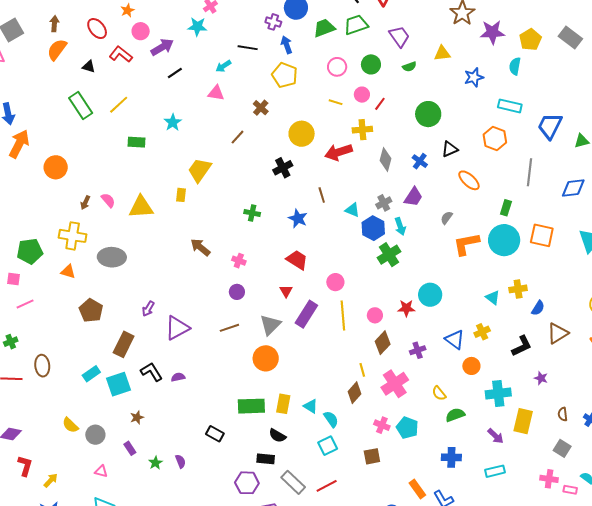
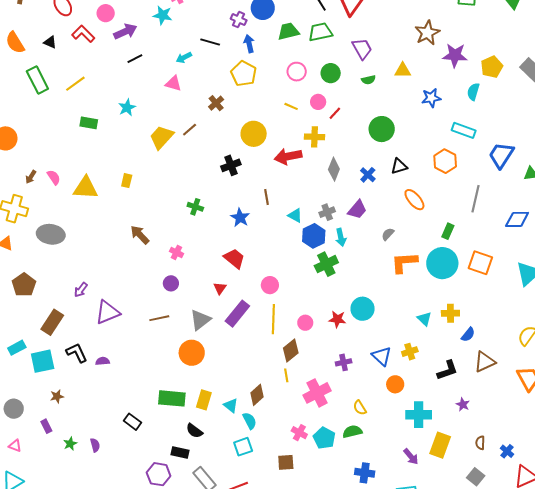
orange semicircle: (57, 50) -> (15, 43), moved, turned -75
yellow trapezoid: (200, 170) -> (161, 137), moved
brown diamond: (383, 343) -> (291, 350), moved
brown diamond: (355, 393) -> (257, 395), moved
green semicircle: (455, 415) -> (352, 432), moved

